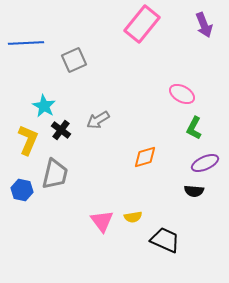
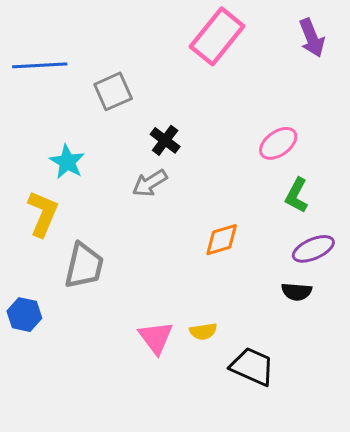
pink ellipse: (182, 94) -> (278, 143), turned -65
black cross: (61, 130) -> (165, 140), moved
blue hexagon: (22, 190) -> (24, 315), moved

